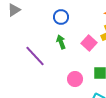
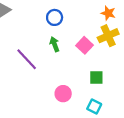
pink circle: (75, 79) -> (63, 94), moved

